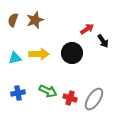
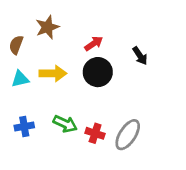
brown semicircle: (13, 20) -> (16, 45), moved
red arrow: (87, 29) -> (94, 43), moved

